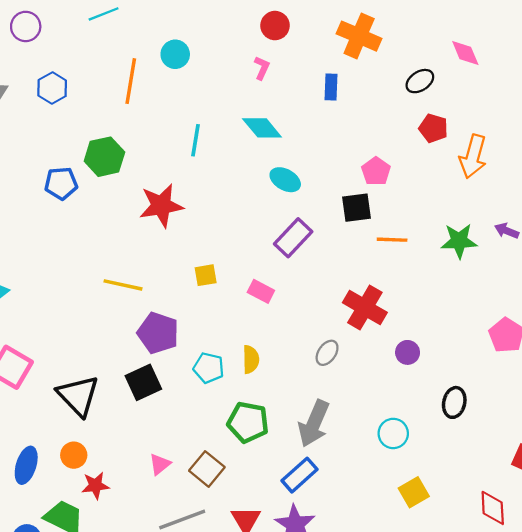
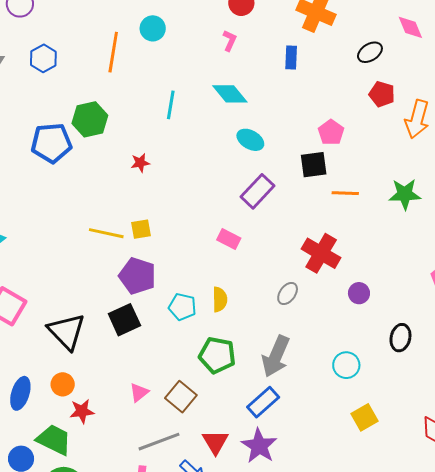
blue pentagon: (61, 183) -> (51, 143), size x1.4
red star: (161, 206) -> (140, 163), size x0.5
yellow square: (206, 275) -> (141, 229), moved

